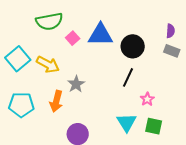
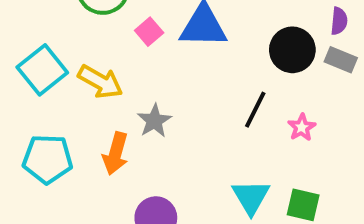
black circle: (133, 46) -> (292, 50), moved
pink star: (147, 99) -> (302, 127), moved

